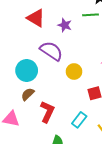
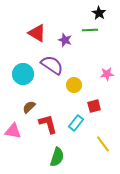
cyan circle: (27, 70) -> (23, 74), moved
red L-shape: (47, 112) -> (48, 124), turned -40
cyan rectangle: (79, 120) -> (76, 123), moved

